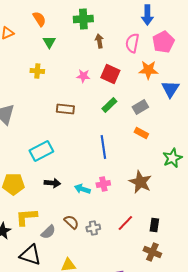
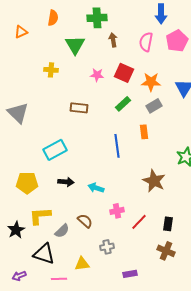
orange semicircle: (39, 19) -> (53, 18), turned 42
green triangle: (49, 42) -> (75, 45), moved, size x1.5
orange star: (148, 70) -> (151, 82), moved
orange rectangle: (141, 133) -> (144, 132), moved, turned 56
pink cross: (103, 184) -> (117, 211), moved
gray cross: (93, 228) -> (107, 247), moved

